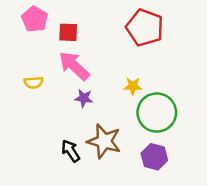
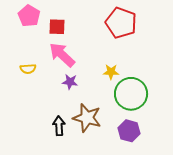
black arrow: (71, 151) -> (59, 126), turned 30

